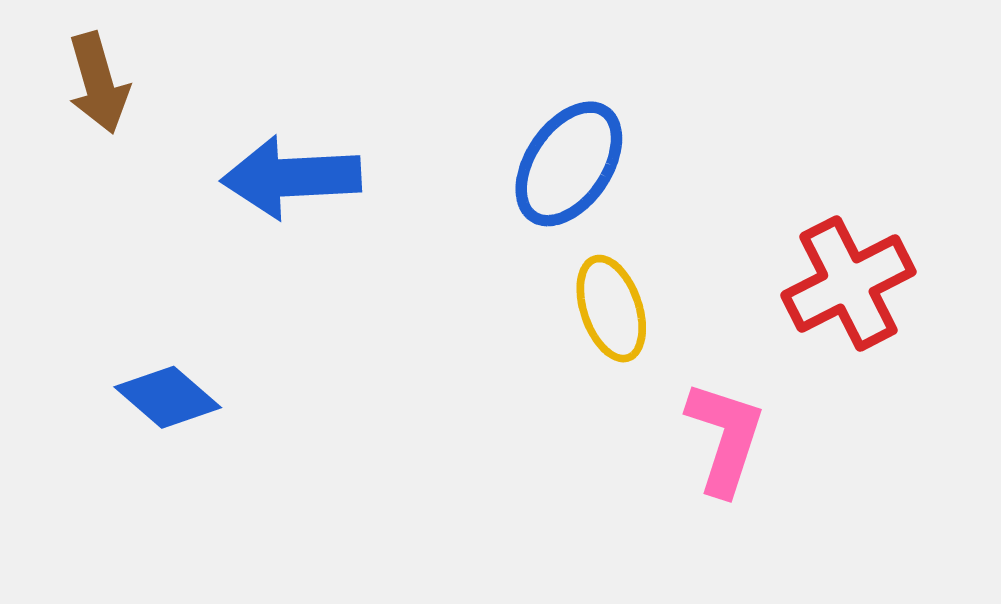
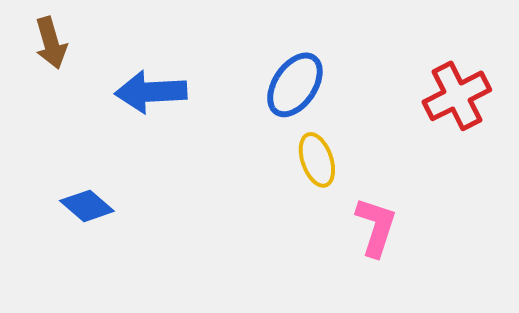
red cross: (848, 283) -> (457, 96), moved

